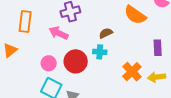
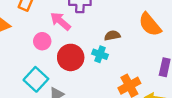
pink circle: (49, 63) -> (42, 41), moved

